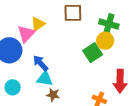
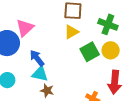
yellow triangle: (38, 24) -> (71, 32), moved
yellow circle: (105, 41) -> (111, 50), moved

